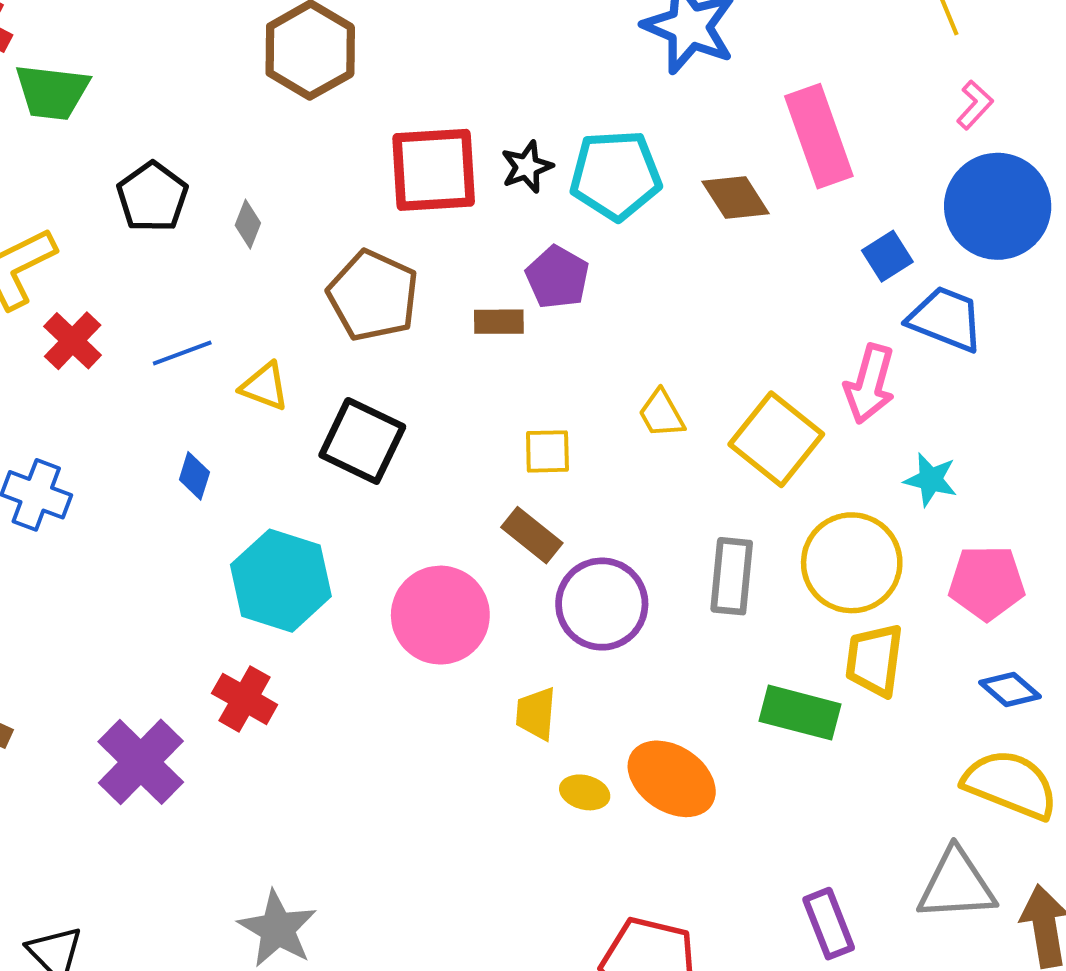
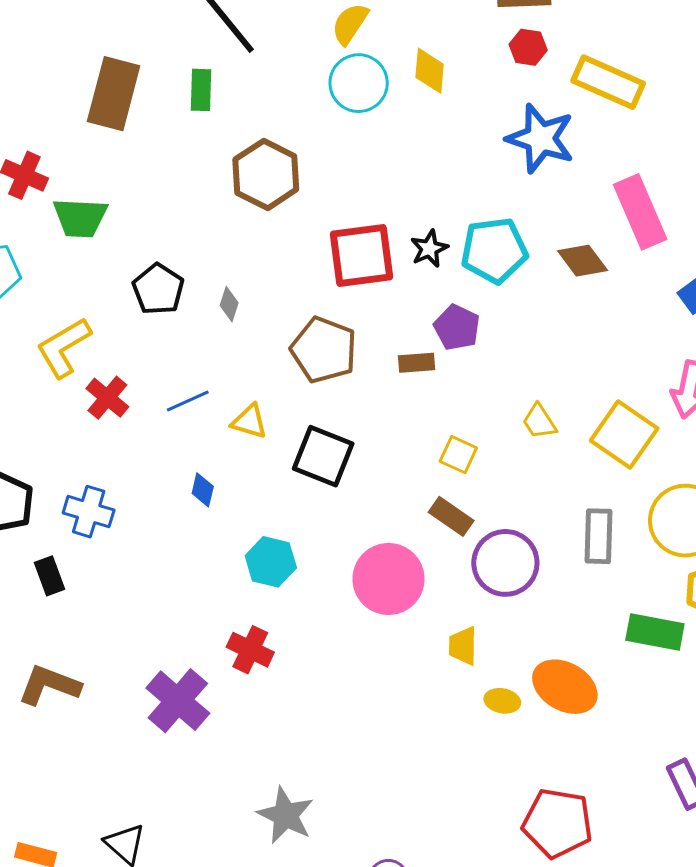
yellow square: (547, 451) -> (458, 455), turned 30
cyan hexagon: (281, 581) -> (271, 562), size x0.7

